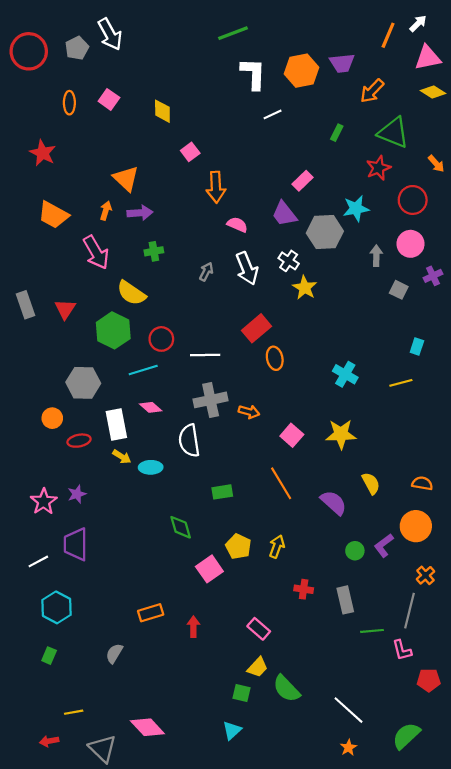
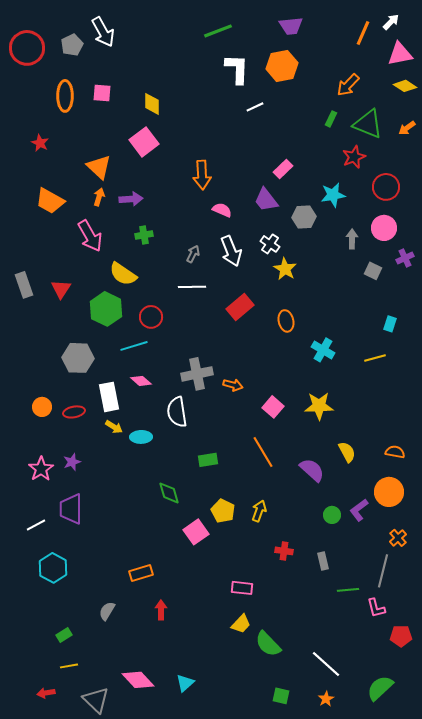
purple trapezoid: (342, 63) -> (291, 26), moved
pink square: (109, 99) -> (102, 93), turned -30
orange ellipse: (69, 103) -> (65, 96), size x1.4
green rectangle: (337, 133) -> (331, 119), moved
pink square: (190, 152) -> (144, 142), moved, size x1.6
red star: (43, 153) -> (40, 143), size x0.7
orange arrow: (436, 164) -> (407, 128), moved, turned 96
orange triangle: (126, 179) -> (99, 167), moved
gray hexagon: (325, 232) -> (304, 217), size x0.7
white line: (205, 355) -> (192, 287), moved
orange ellipse: (275, 358) -> (286, 321), moved
orange circle: (52, 418) -> (42, 407), moved
gray rectangle: (345, 600) -> (323, 561), size x0.7
red arrow: (193, 627) -> (161, 610), moved
pink rectangle: (259, 629) -> (242, 588), turned -35
green rectangle: (49, 656) -> (64, 635), moved, turned 35
green square: (242, 693) -> (281, 696), moved
cyan triangle: (232, 730) -> (185, 683), moved

